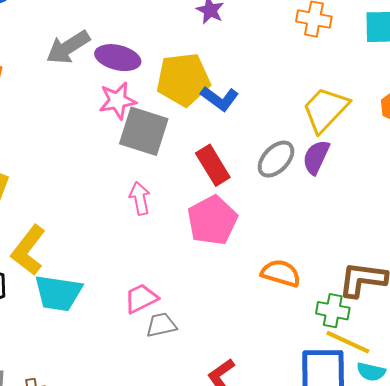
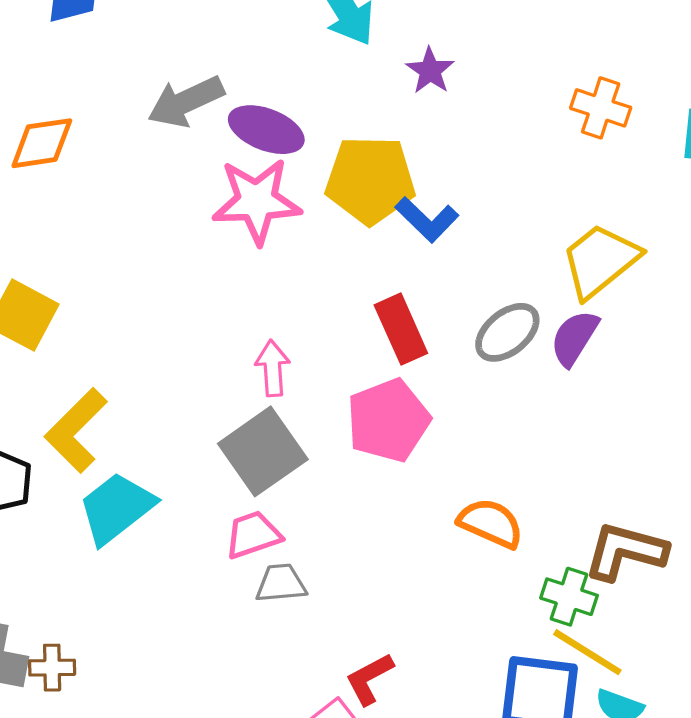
pink star: (118, 101) -> (257, 201), size x1.4
gray square: (144, 131) -> (263, 451), moved, turned 30
cyan trapezoid: (58, 293) -> (116, 508), turned 126

